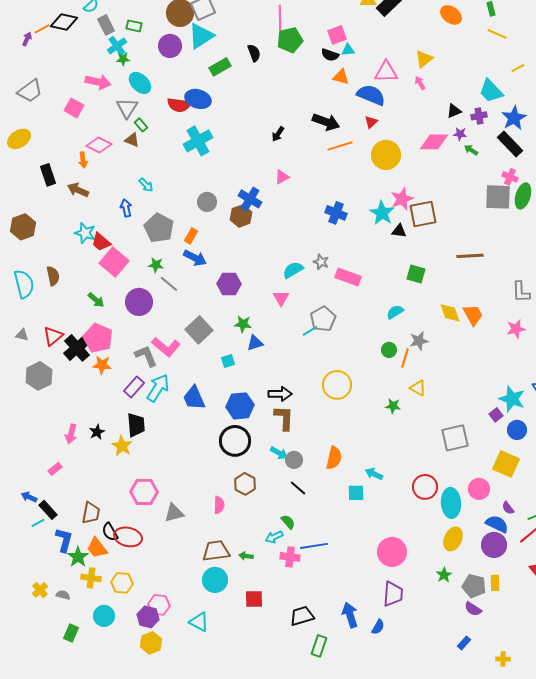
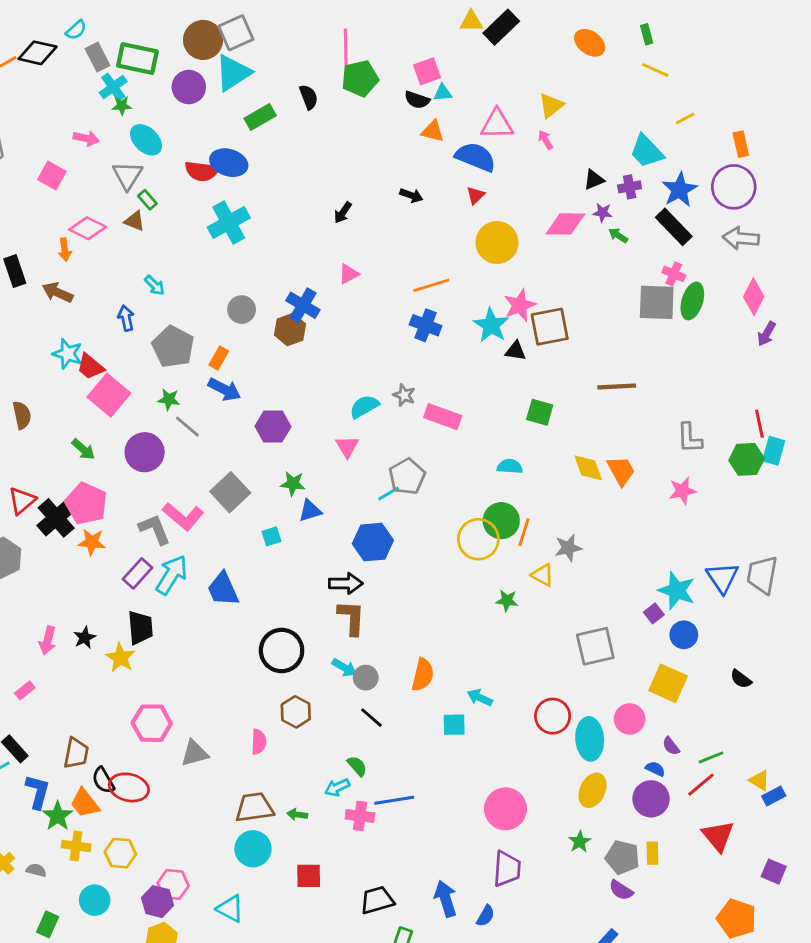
green rectangle: (134, 26) -> (137, 58), size x1.8
pink arrow: (98, 82) -> (86, 138), size x0.7
black arrow: (326, 122) -> (411, 195), size x0.6
orange line: (340, 146) -> (431, 285), moved
cyan semicircle: (395, 312) -> (510, 466), turned 36
gray star: (419, 341) -> (568, 548), moved
green circle: (389, 350) -> (501, 521), size x1.6
yellow circle: (337, 385) -> (478, 539), moved
blue hexagon: (240, 406) -> (373, 542), moved
blue semicircle: (497, 524) -> (655, 769), size x0.6

